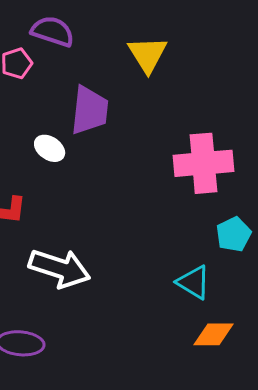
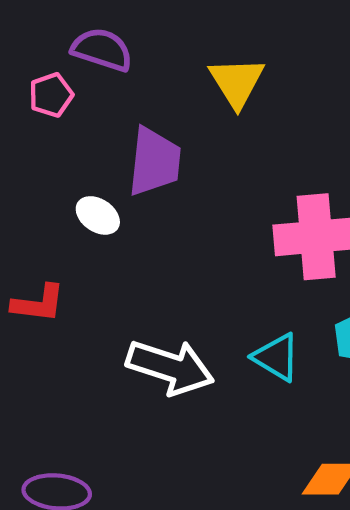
white arrow: (60, 268) -> (170, 367), moved
cyan triangle: (194, 282) -> (276, 357), moved

